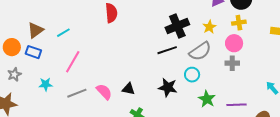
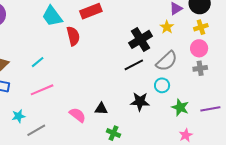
yellow star: (209, 27) -> (167, 27), moved
cyan line: (63, 33) -> (38, 62), moved
pink line: (73, 62) -> (42, 90), turned 45
gray line: (77, 93) -> (36, 130), moved

